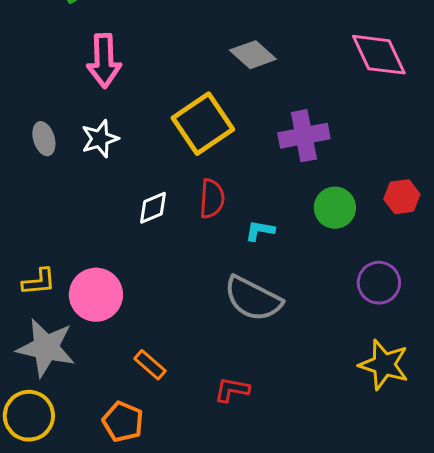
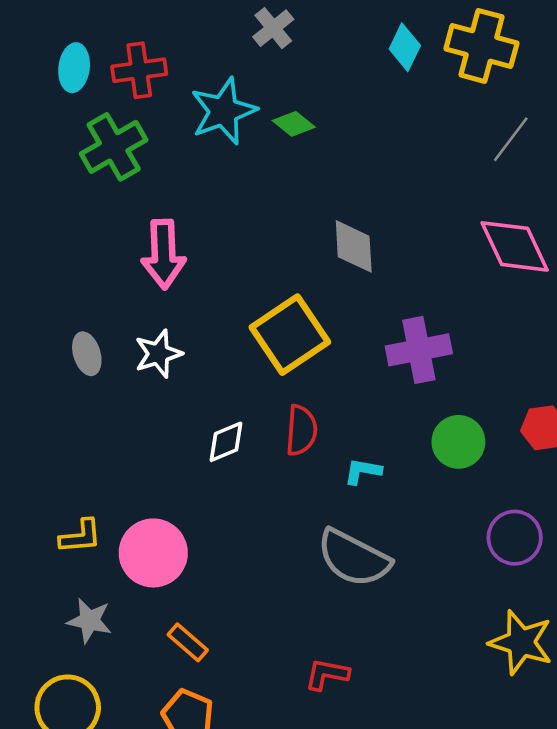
gray diamond: (253, 55) -> (354, 246), turned 45
gray star: (46, 348) -> (89, 621), size x0.6
orange rectangle: (150, 365) -> (188, 642), moved

